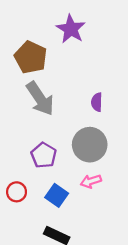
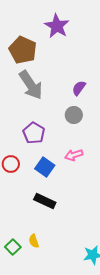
purple semicircle: (97, 102) -> (79, 88), turned 35
gray circle: (90, 145) -> (74, 115), moved, size x0.6

